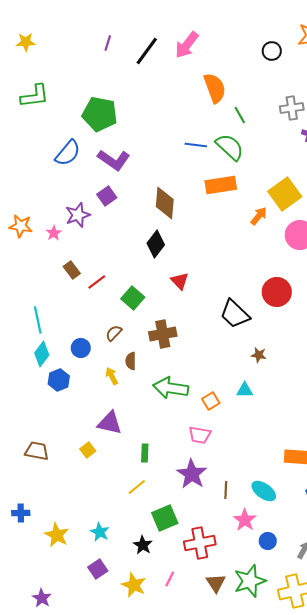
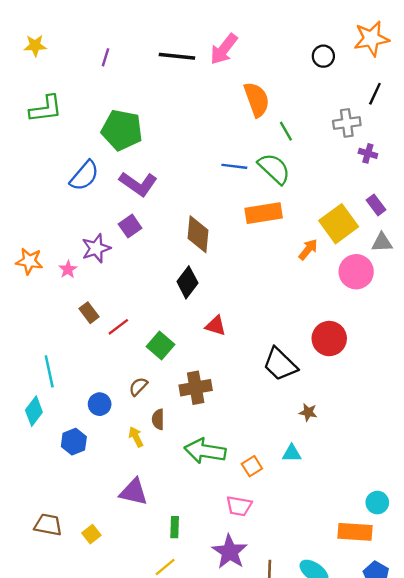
purple line: (108, 43) -> (105, 57), moved
black line: (147, 51) -> (177, 56), turned 60
red triangle: (180, 281) -> (216, 326), turned -30
cyan diamond: (42, 354) -> (34, 411), moved
yellow square: (88, 450) -> (91, 534), moved

